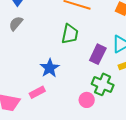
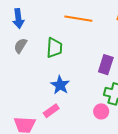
green trapezoid: (70, 34) -> (54, 48), moved

